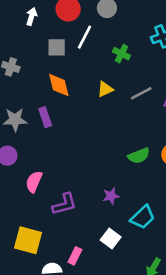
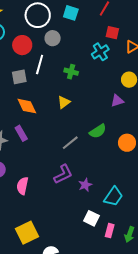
gray line: (141, 93) -> (70, 143), moved
green semicircle: (139, 156) -> (98, 131), moved
purple L-shape: (64, 204) -> (63, 174), moved
yellow square: (28, 240) -> (27, 233), turned -30
pink rectangle: (75, 256) -> (110, 231), moved

